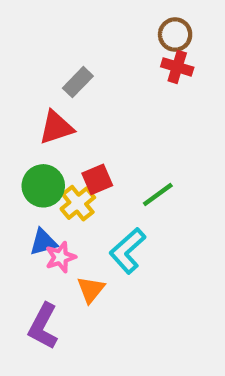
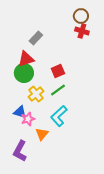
red square: (97, 179) -> (58, 71), moved
green circle: (43, 186) -> (24, 73), moved
green line: (158, 194) -> (58, 90), moved
blue triangle: (43, 242) -> (20, 112), turned 32

